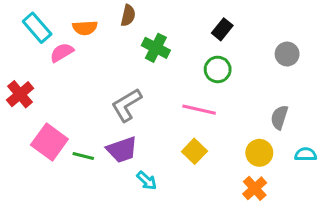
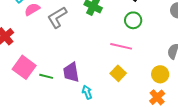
gray L-shape: (127, 105) -> (57, 17), moved
purple trapezoid: (122, 150) -> (71, 72), turned 100
cyan arrow: (147, 181) -> (87, 92), turned -152

